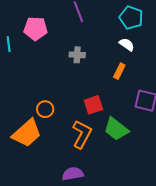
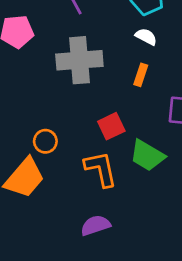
gray cross: (77, 55) -> (79, 60), size x2.0
orange L-shape: (82, 134) -> (101, 169), turned -32

